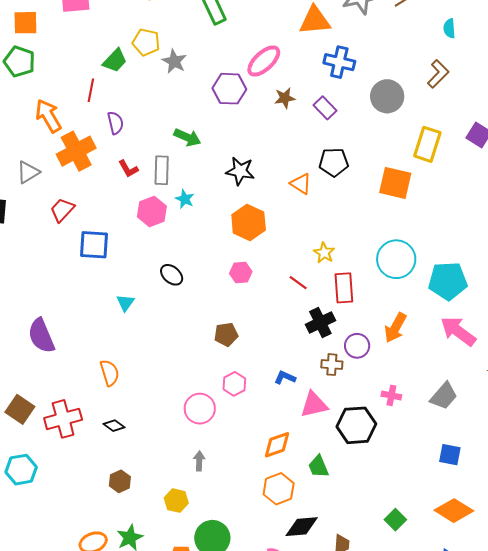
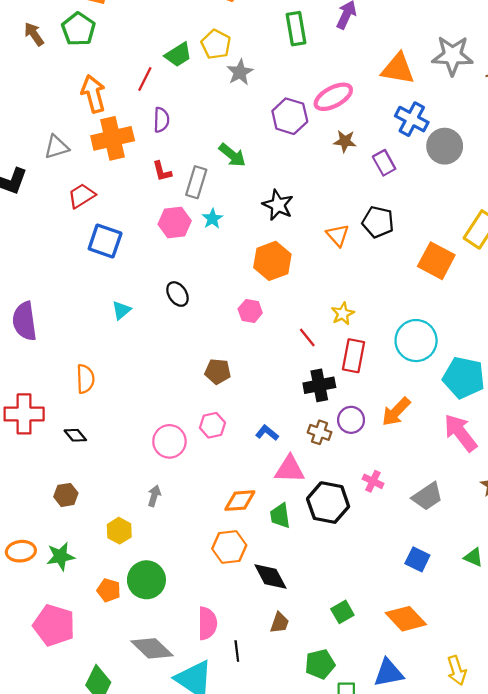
gray circle: (387, 96) -> (445, 146), moved
green trapezoid: (318, 466) -> (280, 516), moved
black diamond: (302, 527) -> (270, 577), moved, turned 52

